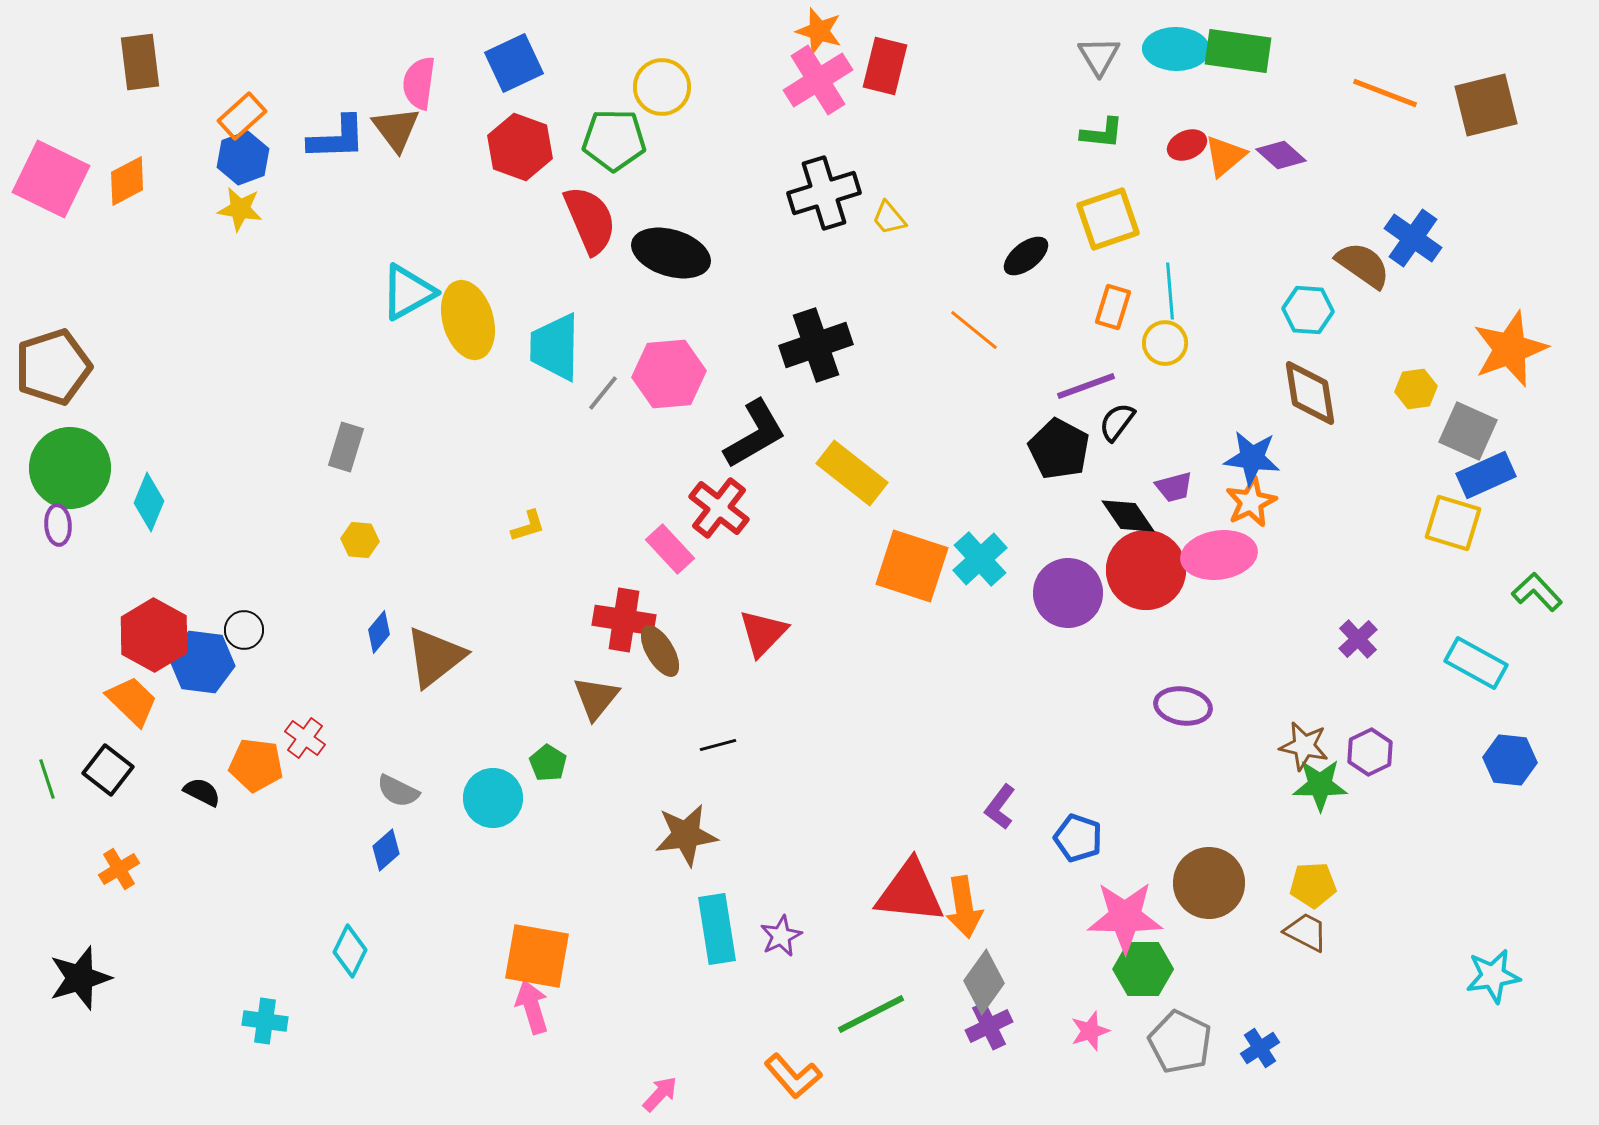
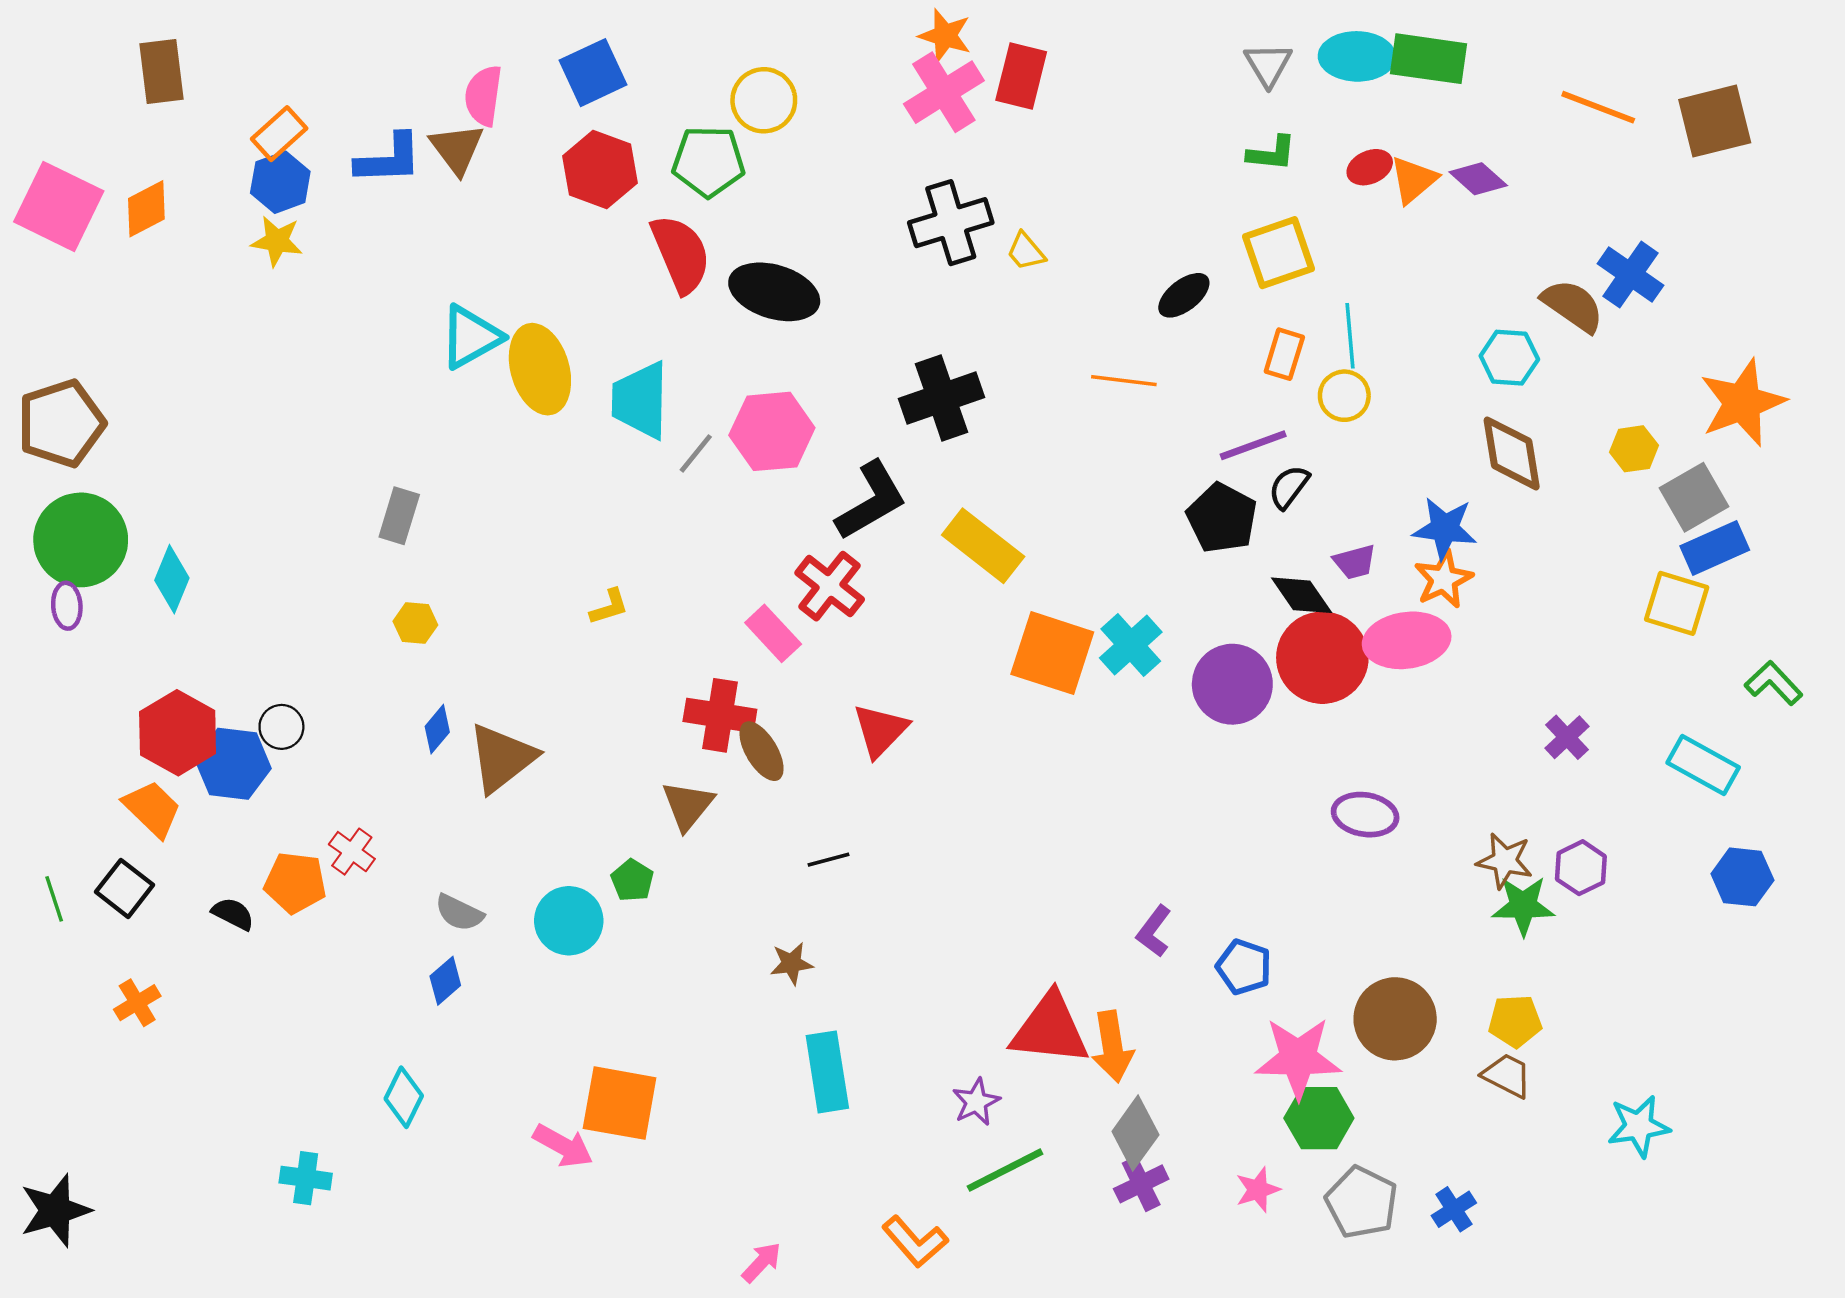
orange line: (974, 330) -> (1124, 381), turned -32
gray square: (1468, 431) -> (1694, 497), turned 36
brown star: (686, 835) -> (792, 963), size x0.6
purple star: (781, 936) -> (976, 1102), moved
cyan star: (1493, 976) -> (1639, 1126), moved
black star: (80, 978) -> (55, 1210), moved
pink arrow: (532, 1007) -> (563, 1146), moved, turned 136

